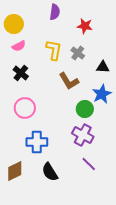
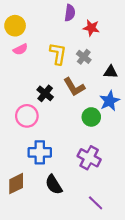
purple semicircle: (55, 12) -> (70, 13), moved
black cross: (21, 73) -> (45, 93), moved
purple cross: (83, 135) -> (89, 158), moved
purple line: (89, 164) -> (96, 203), moved

